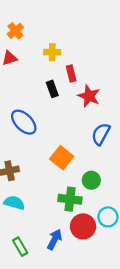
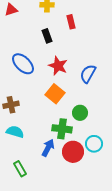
red rectangle: (71, 74) -> (71, 22), moved
red star: (89, 96) -> (58, 66), moved
blue arrow: (55, 239) -> (48, 148), moved

